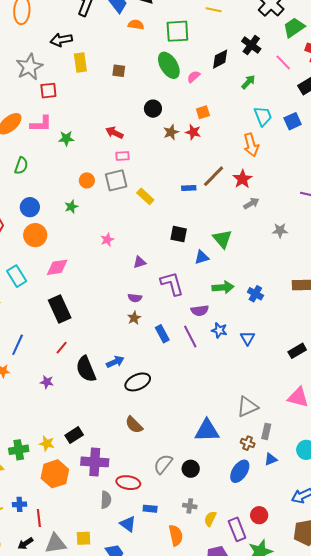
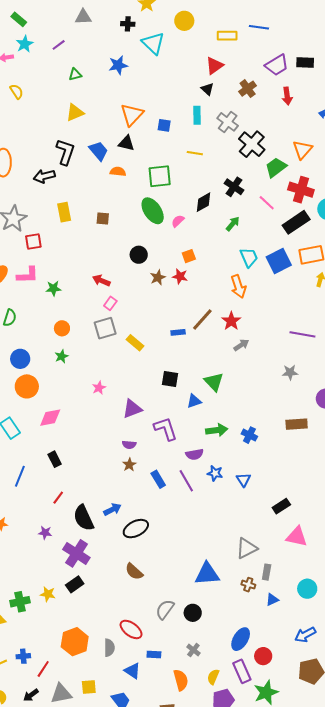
black arrow: (61, 40) -> (44, 176), moved
blue square: (293, 121) -> (279, 261), size x1.4
pink rectangle: (122, 156) -> (110, 303), turned -48
orange circle: (87, 180) -> (62, 328), moved
gray star: (280, 230) -> (290, 372), moved
purple triangle: (140, 262) -> (132, 409), size x1.5
black rectangle: (60, 309) -> (55, 459), size x0.6
blue line: (18, 345) -> (20, 476), moved
black rectangle: (297, 351) -> (281, 506), moved
purple cross: (95, 462) -> (76, 553), moved, turned 32
blue ellipse: (240, 471) -> (241, 639), moved
orange hexagon: (55, 474) -> (75, 642), moved
red ellipse: (128, 483) -> (131, 629), turned 30
gray cross: (190, 506) -> (193, 650), turned 32
red line: (39, 518) -> (43, 669), turned 42
yellow semicircle: (210, 519) -> (213, 677), moved

